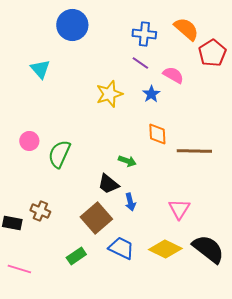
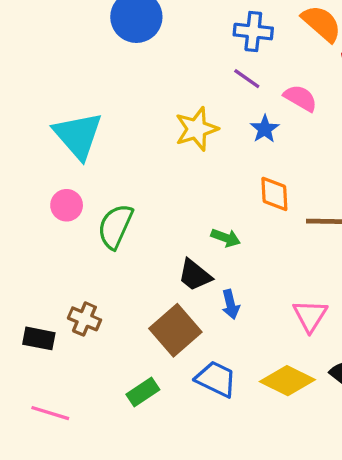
cyan triangle: (40, 69) -> (78, 135), moved, size x1.6

